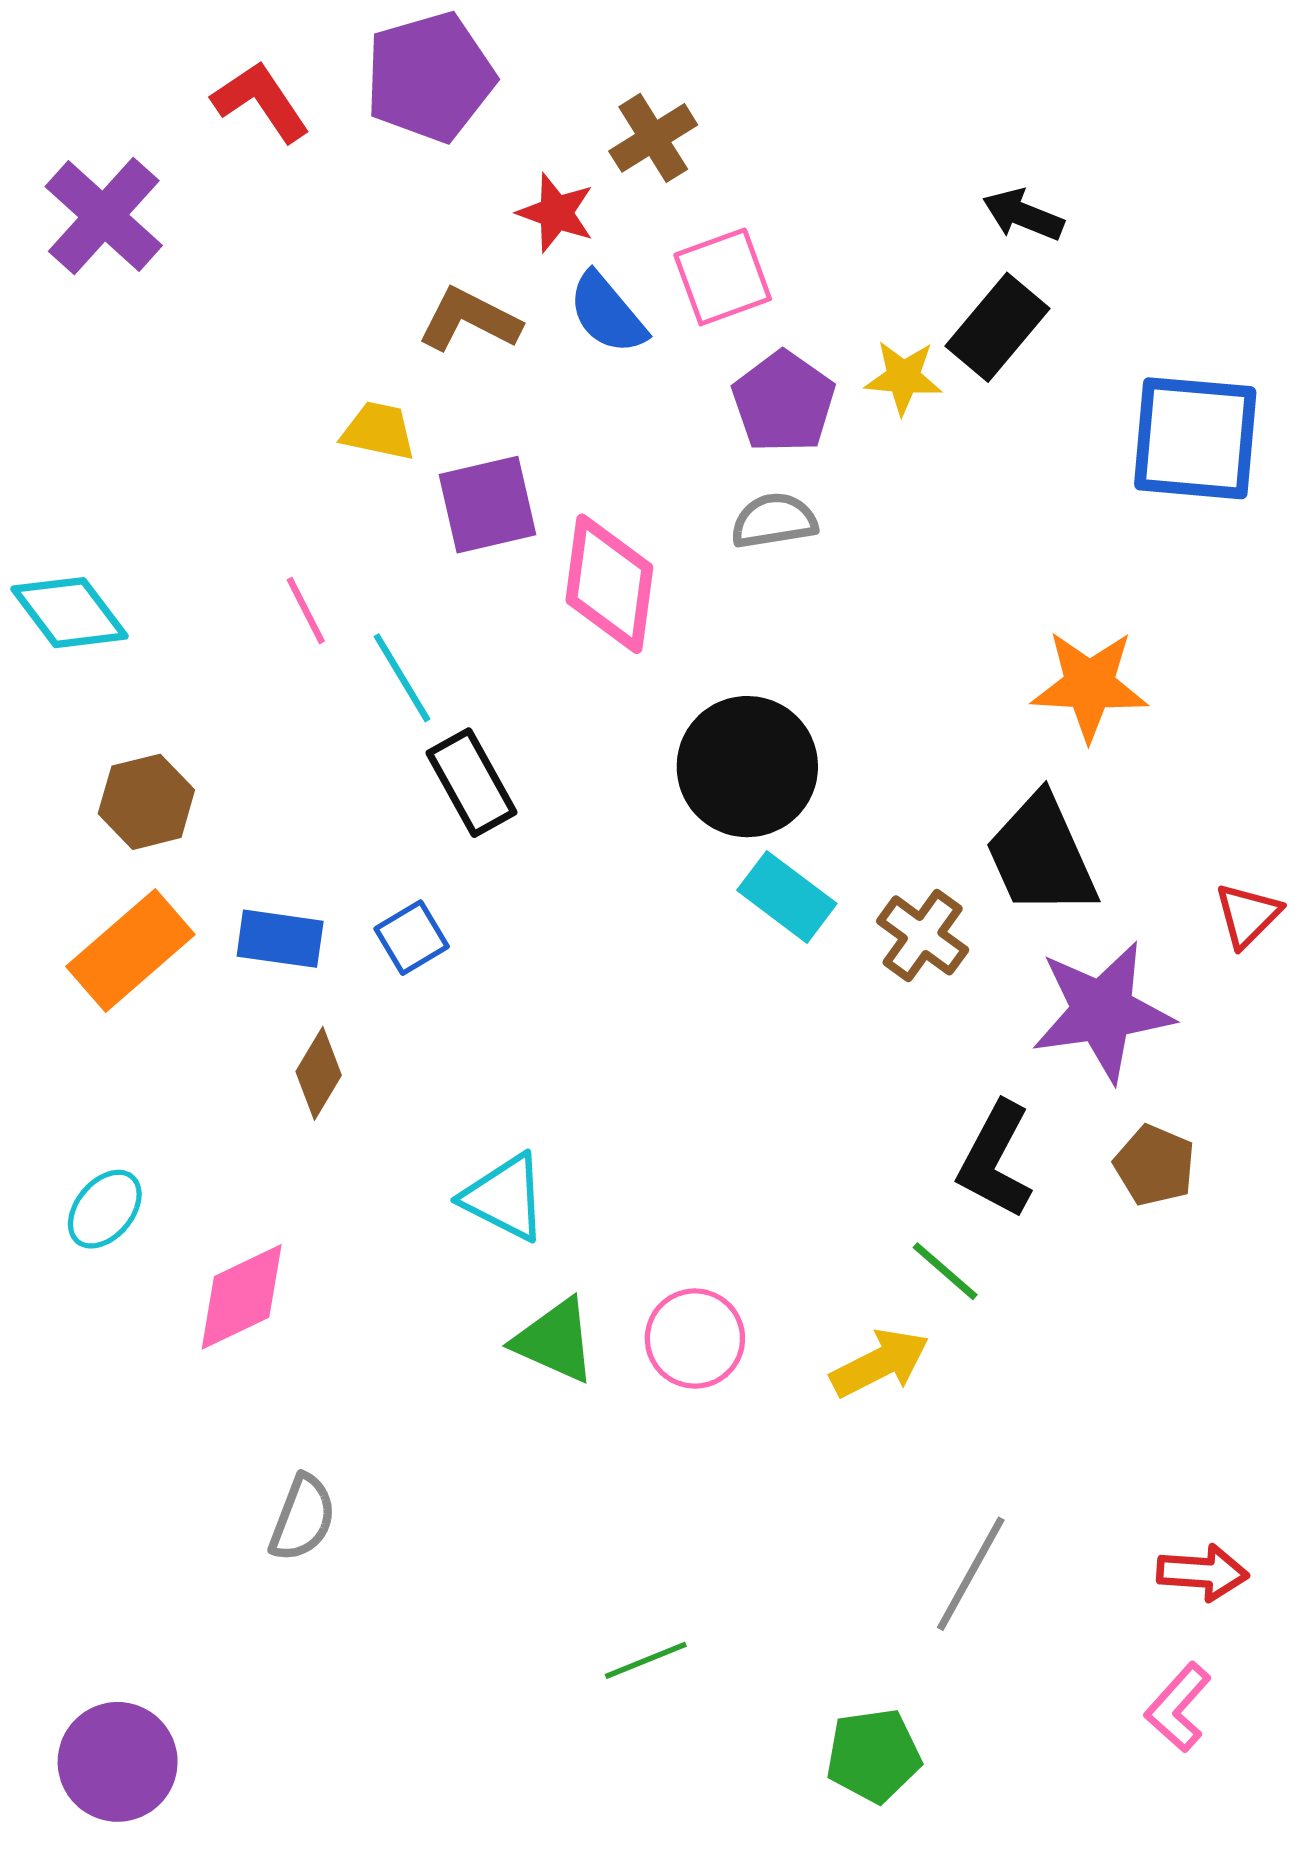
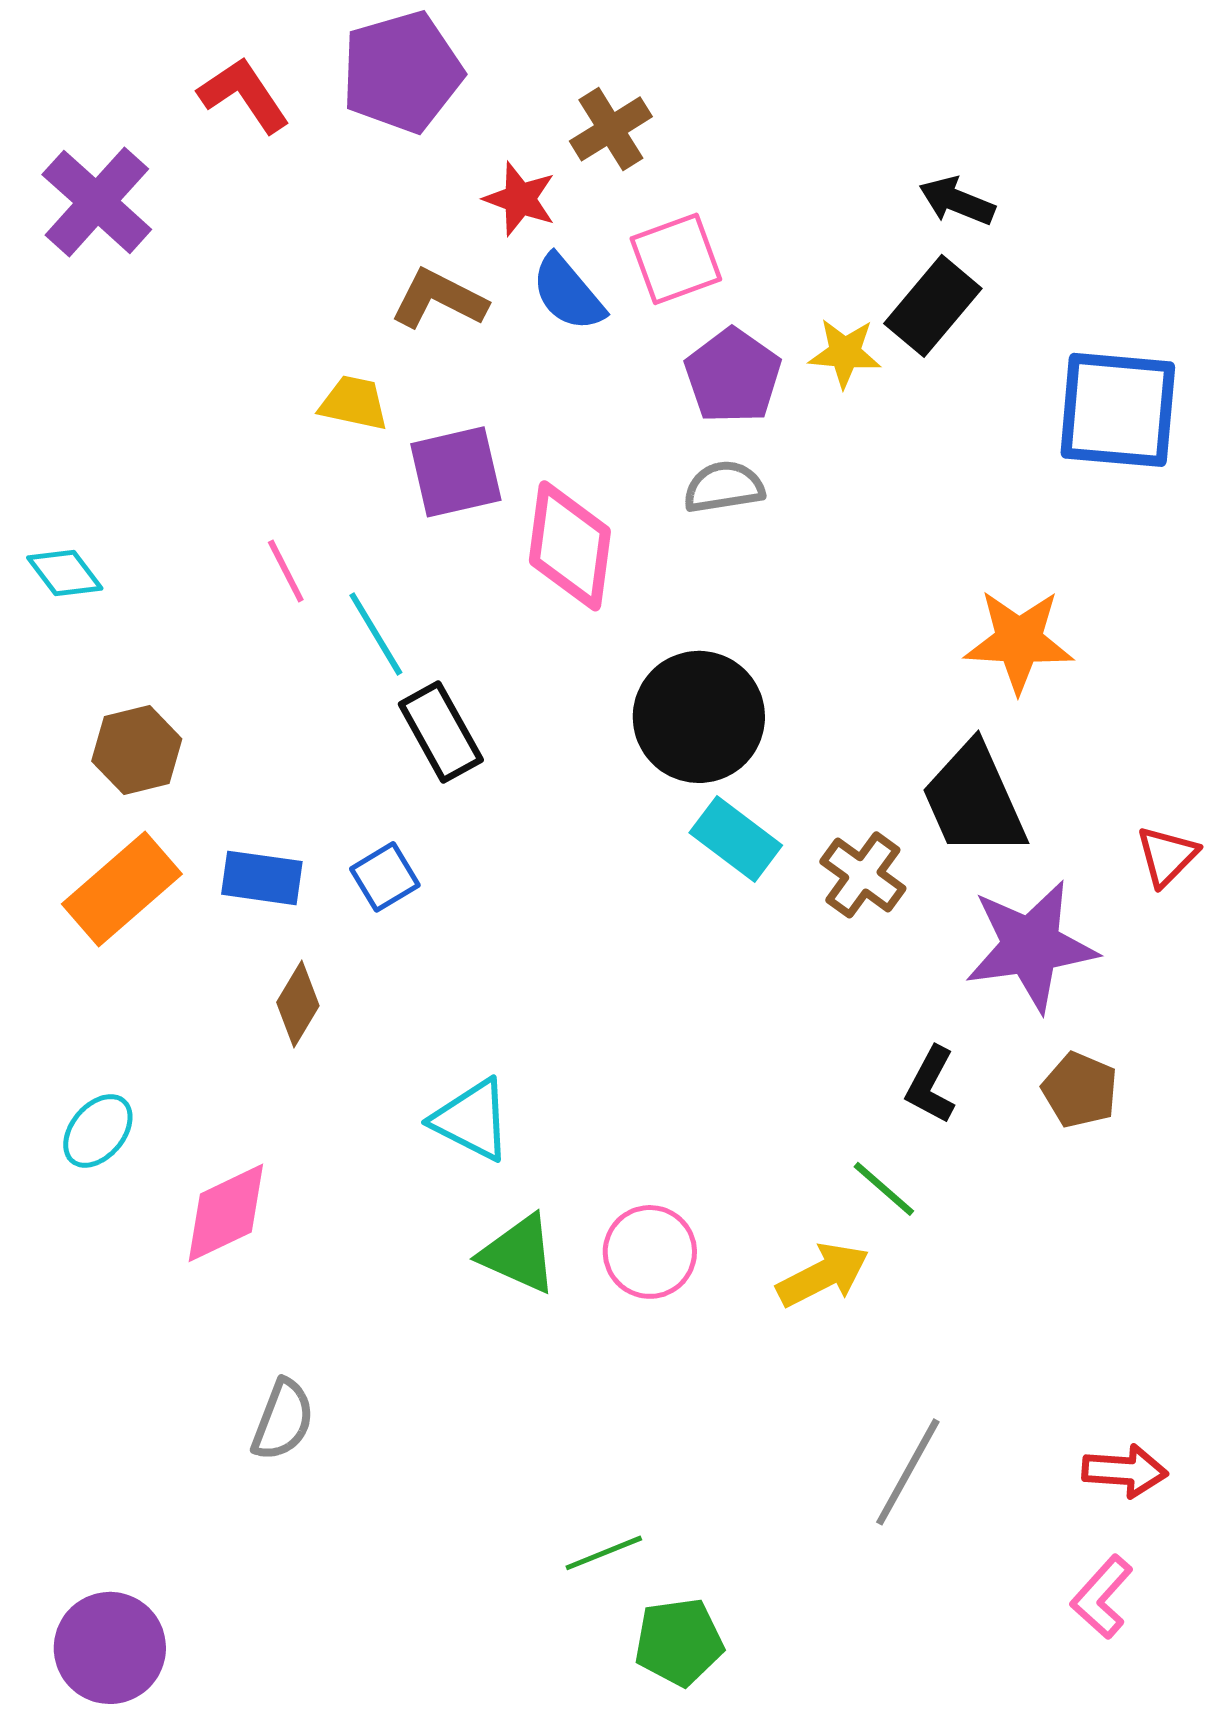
cyan diamond: (69, 613) -> (65, 573), size x0.7
black L-shape: (995, 1160) -> (931, 1085), size x0.7
green pentagon: (873, 1755) -> (679, 1642), moved

